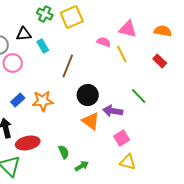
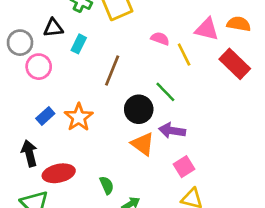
pink triangle: (128, 29) -> (207, 29), moved
cyan rectangle: (43, 46) -> (79, 44), turned 56
red rectangle: (160, 61) -> (235, 64), size x1.6
green line: (139, 96) -> (165, 92), moved
orange star: (43, 101) -> (79, 117), turned -30

